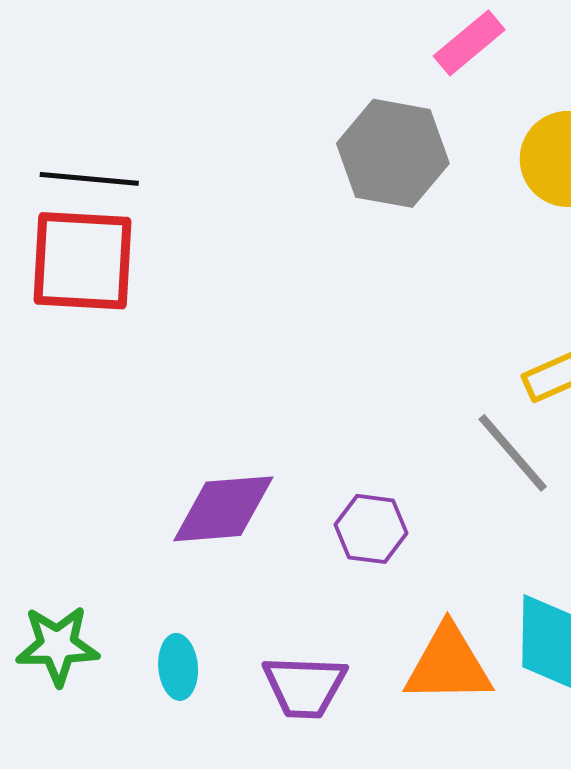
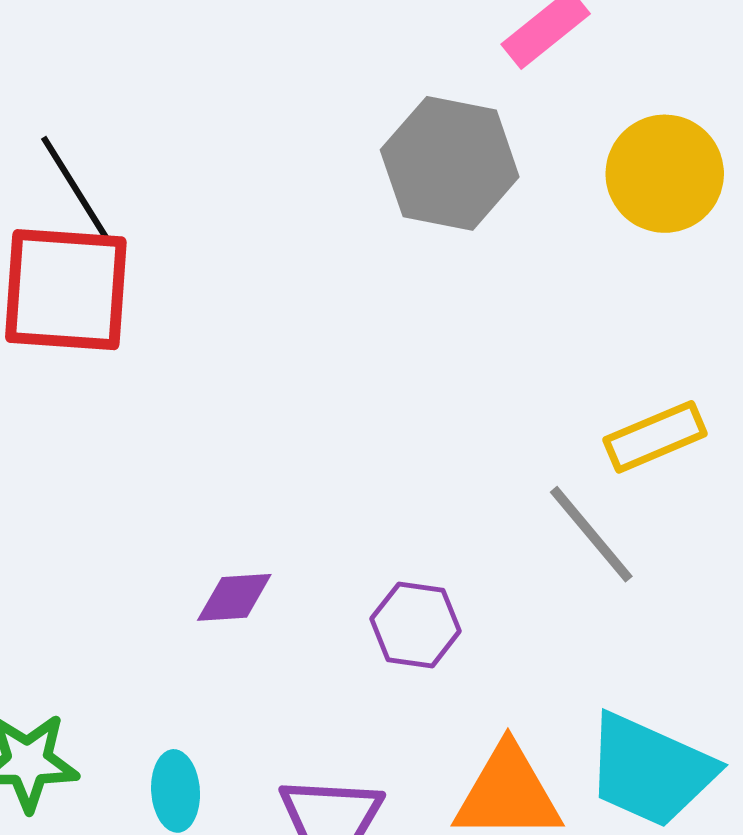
black line: (89, 179) -> (76, 189), turned 52
purple diamond: (223, 509) -> (234, 597), size x0.6

